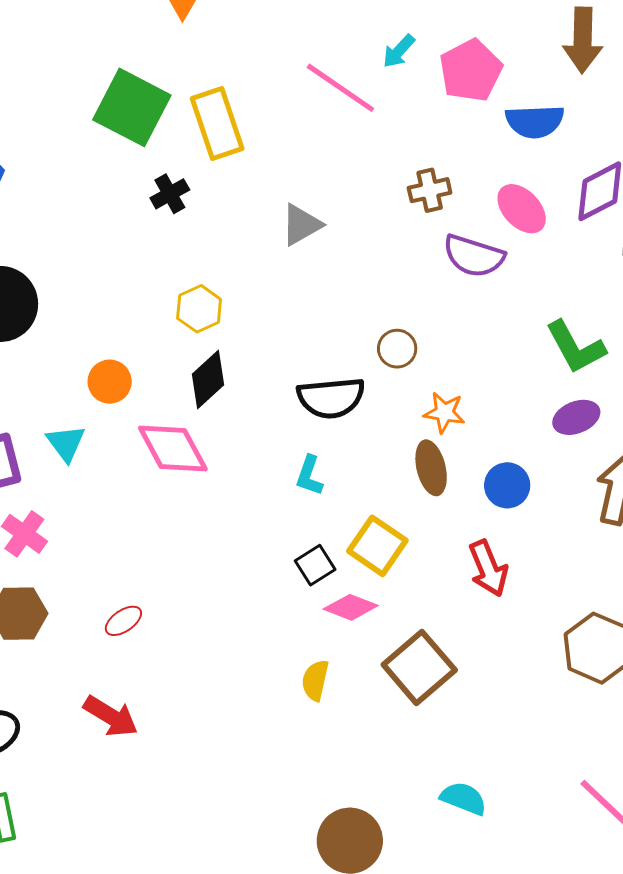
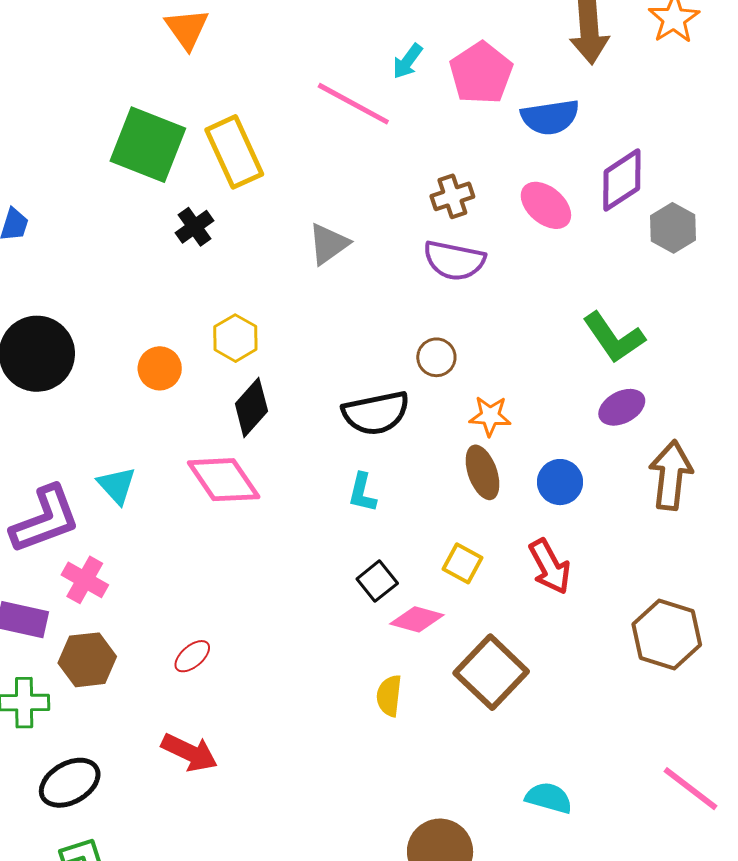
purple semicircle: (474, 256) -> (454, 260), moved
orange circle: (110, 382) -> (160, 368), moved
yellow square: (377, 546) -> (462, 563), moved, size x0.7

